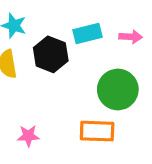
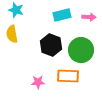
black hexagon: (51, 54) -> (51, 45), moved
pink star: (28, 136) -> (38, 82), moved

